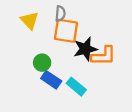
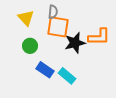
orange L-shape: (104, 56) -> (99, 37), moved
green circle: (42, 63) -> (30, 46), moved

